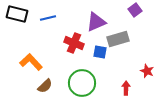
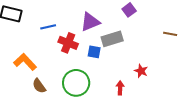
blue line: (48, 18) -> (48, 27), moved
brown semicircle: (45, 86) -> (39, 86), turned 98

